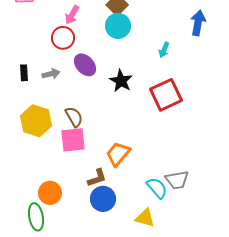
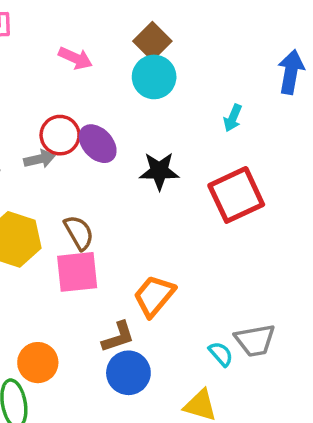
pink arrow: (72, 15) -> (75, 58), turned -96
red circle: (63, 38) -> (60, 135), moved
black star: (121, 81) -> (159, 171), turned -30
cyan semicircle: (157, 188) -> (221, 354), size x0.7

